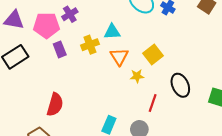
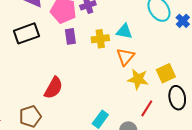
yellow square: (153, 55) -> (166, 73), moved
yellow star: (137, 76) -> (138, 79), size x1.5

